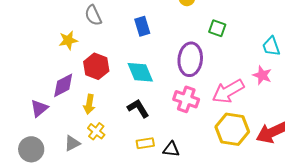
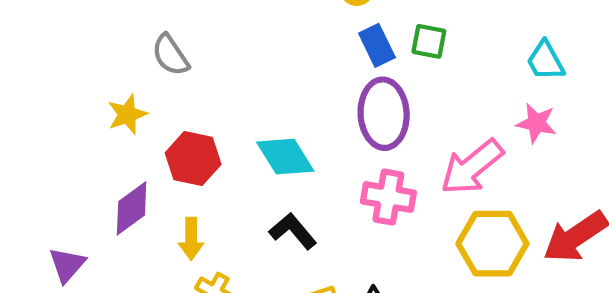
blue rectangle: (142, 26) -> (377, 45), moved
purple triangle: (39, 108) -> (67, 265), moved

